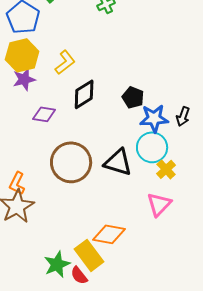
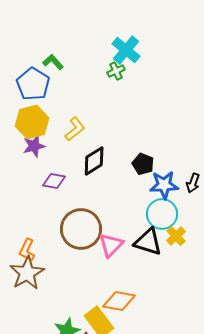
black triangle: (118, 162) -> (148, 242), moved
pink triangle: (159, 204) -> (111, 245), moved

